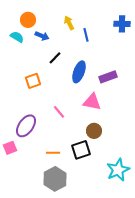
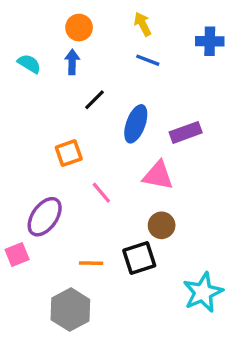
orange circle: (28, 20) -> (79, 28), moved
yellow arrow: (69, 23) -> (143, 24), moved
blue line: (86, 35) -> (148, 60), turned -56
blue arrow: (42, 36) -> (72, 62), turned -112
orange square: (33, 81) -> (69, 153), moved
gray hexagon: (55, 179) -> (70, 310), moved

